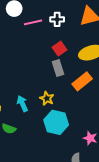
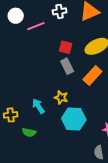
white cross: (57, 19) -> (60, 11), moved
red square: (60, 49) -> (66, 47), turned -32

